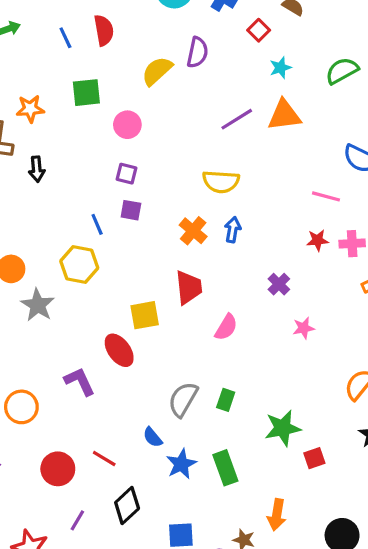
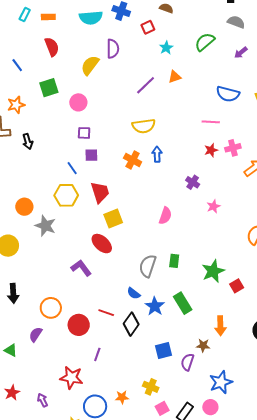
red square: (259, 30) -> (148, 27), turned 32
blue line: (65, 38) -> (17, 65), moved
orange triangle: (284, 115) -> (175, 77), size x0.6
red trapezoid: (189, 287) -> (100, 192), moved
orange circle: (21, 407) -> (51, 308), moved
black diamond: (127, 506) -> (131, 324), moved

